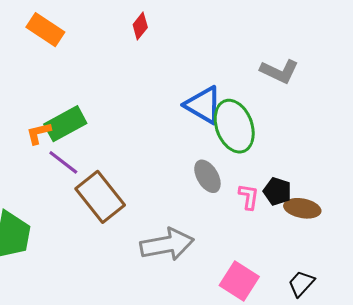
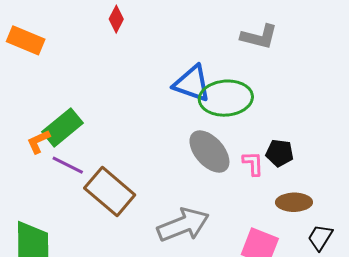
green ellipse: (234, 126) -> (226, 98), turned -63
gray ellipse: (207, 176) -> (209, 152), size x1.4
brown ellipse: (302, 208) -> (294, 202), moved

